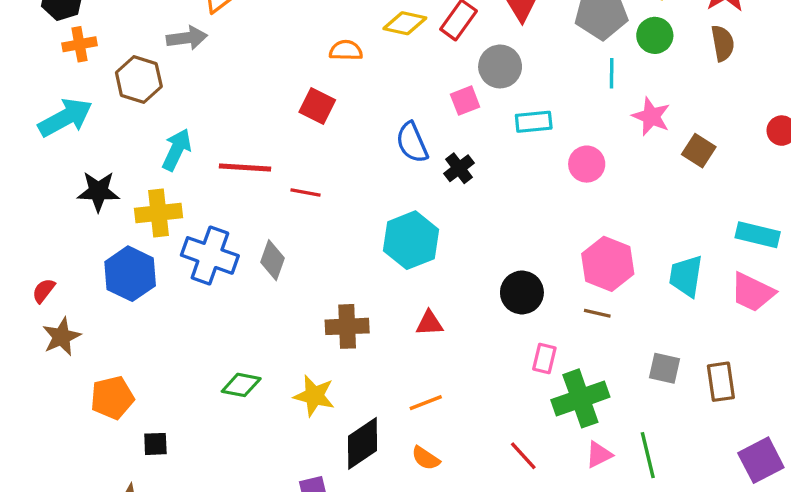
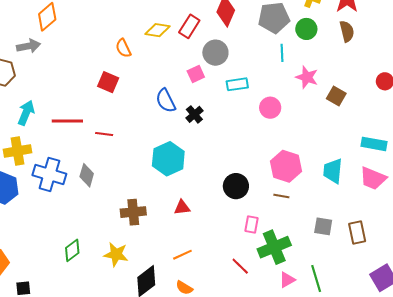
orange semicircle: (346, 50) -> (123, 48), turned -114
green diamond: (241, 385) -> (72, 250), turned -45
red line: (523, 456) -> (240, 266), moved

